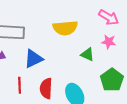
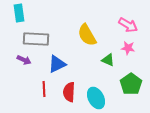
yellow semicircle: (65, 28) -> (87, 35), turned 65

